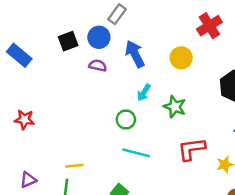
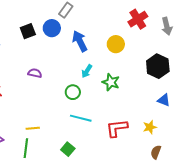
purple semicircle: (98, 66) -> (35, 73), moved
red L-shape: (191, 149) -> (117, 128), moved

